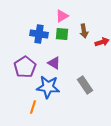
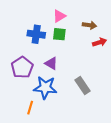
brown arrow: (84, 31) -> (90, 25), moved, turned -72

